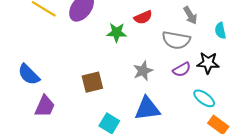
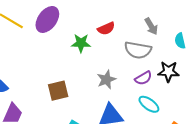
cyan ellipse: (204, 98) -> (149, 104), moved

